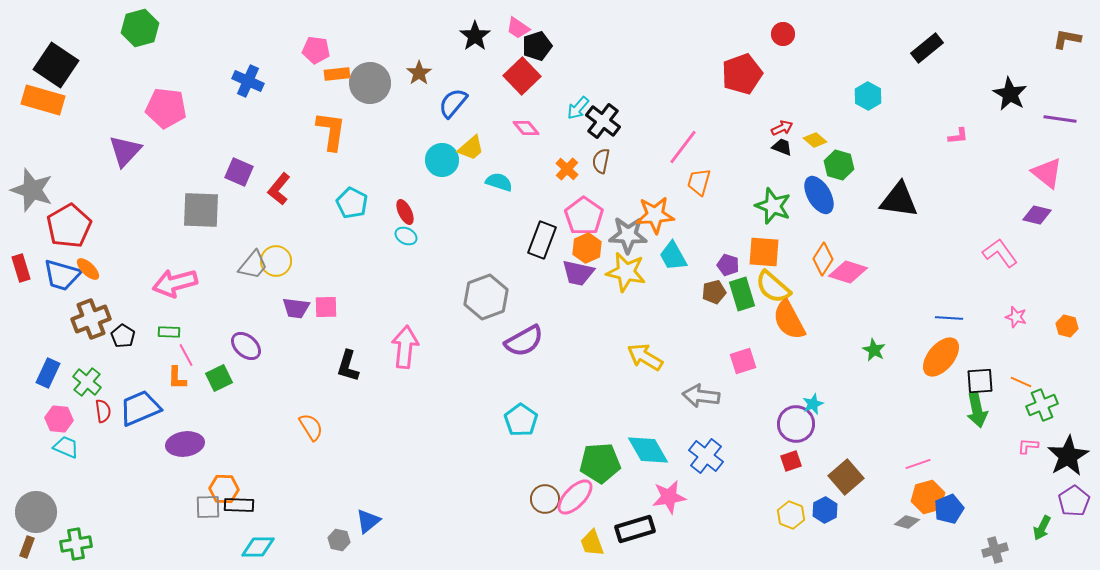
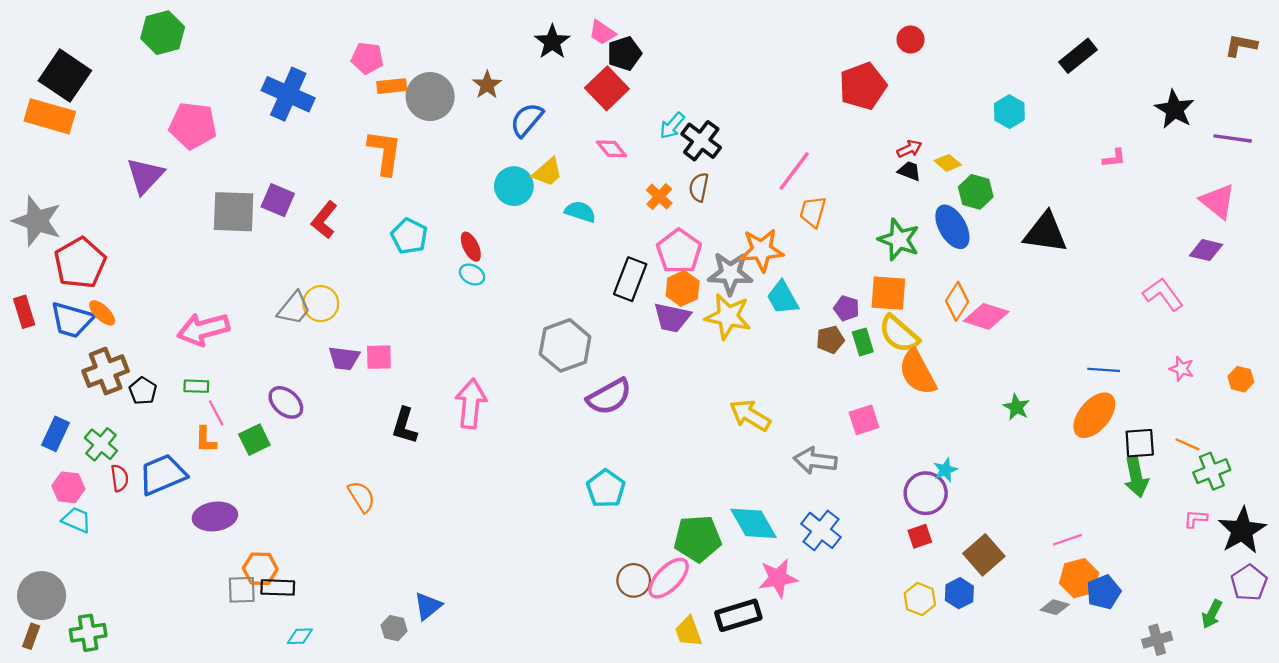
blue cross: (248, 81) -> (288, 94), size x1.4
gray square: (201, 210) -> (234, 212), moved
green rectangle: (742, 294) -> (863, 342), size x0.7
cyan diamond: (258, 547) -> (300, 636), size x0.7

